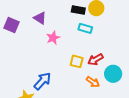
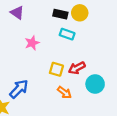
purple triangle: (40, 18) -> (17, 13), moved
orange arrow: (93, 82) -> (64, 92), moved

